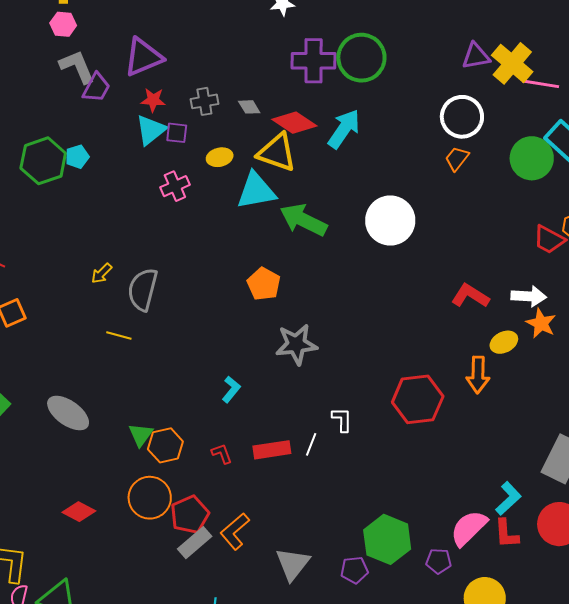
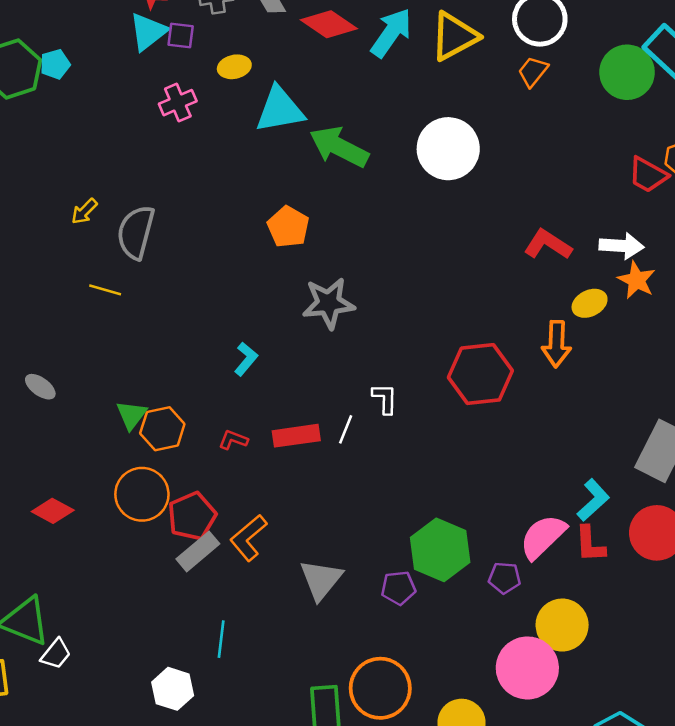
yellow triangle: (277, 152) -> (454, 36), moved, turned -48
gray ellipse: (68, 413) -> (40, 387), size x0.6
red L-shape: (222, 454) -> (233, 440), turned -50

